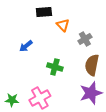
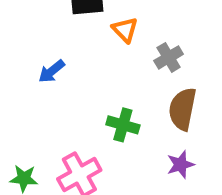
green cross: (55, 67) -> (123, 125), moved
purple star: (91, 93) -> (180, 165), size x0.6

